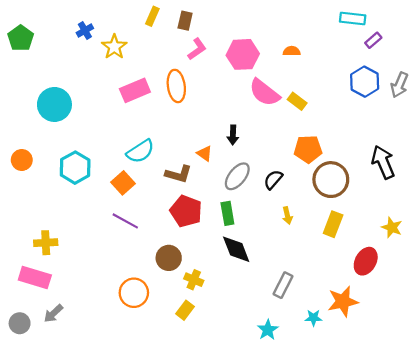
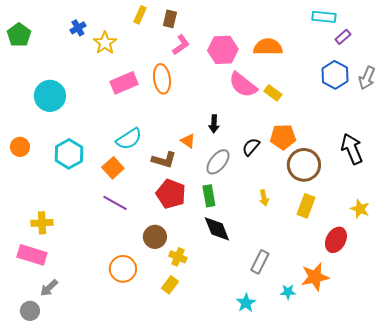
orange semicircle: (292, 51) -> (268, 47), size x1.8
black semicircle: (273, 180) -> (251, 147), moved
gray circle: (20, 323) -> (30, 311), moved

